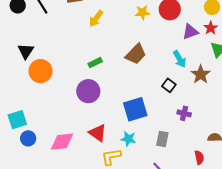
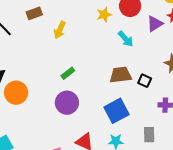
brown trapezoid: (136, 54) -> (121, 75), moved, turned -130
cyan arrow: (180, 59) -> (126, 39), moved

